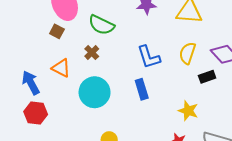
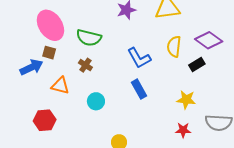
blue arrow: (31, 83) -> (31, 67), moved, turned 105
cyan circle: (95, 92) -> (96, 101), size x0.6
red hexagon: (36, 113) -> (45, 120), moved

